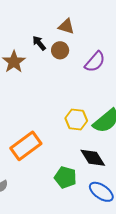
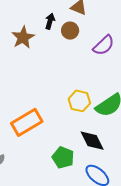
black arrow: (39, 43) -> (50, 21), turned 49

